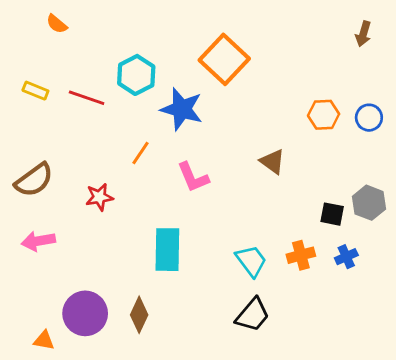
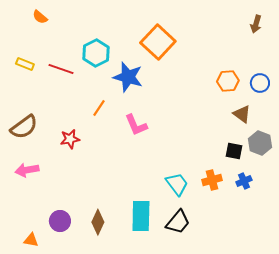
brown triangle: (272, 162) -> (242, 114), moved
cyan rectangle: (167, 250) -> (141, 216), moved
purple circle: (85, 313) -> (60, 221), size x0.7

